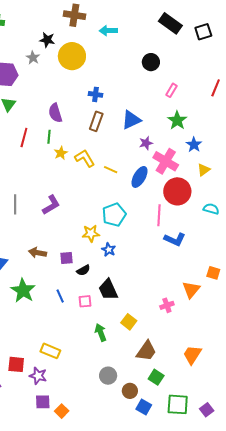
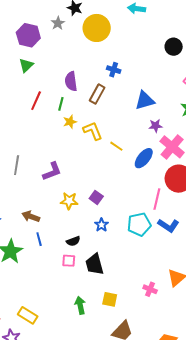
brown rectangle: (96, 121) -> (97, 94), moved
cyan pentagon: (114, 215) -> (139, 224), moved
yellow star: (91, 233) -> (69, 201), moved
purple square: (67, 258) -> (96, 197), moved, turned 32
blue line: (60, 296) -> (39, 239), moved
pink square: (85, 301) -> (69, 261), moved
pink cross: (167, 305) -> (150, 289), turned 32
yellow square: (129, 322) -> (110, 299), turned -35

